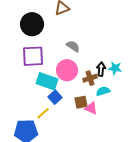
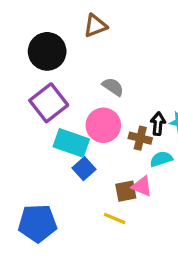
purple square: (33, 56) -> (49, 103), turned -35
brown cross: (90, 78) -> (140, 138), turned 32
brown square: (81, 102) -> (126, 191), moved
yellow line: (43, 113) -> (115, 218), moved, turned 64

